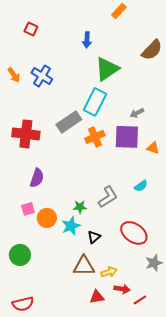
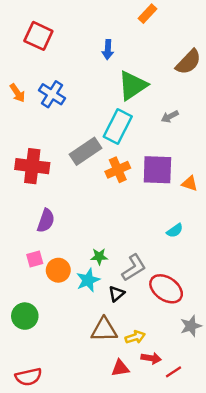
red square: (31, 29) -> (38, 36), size x1.6
gray arrow: (137, 113) -> (170, 117), moved
gray L-shape: (108, 197) -> (134, 268), moved

